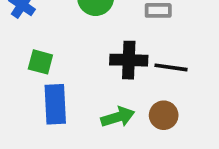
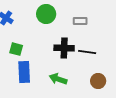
brown circle: (164, 115) -> (98, 81), moved
green arrow: (118, 117) -> (58, 79), turned -144

